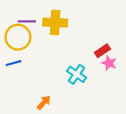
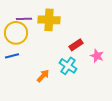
red rectangle: (102, 51) -> (76, 45), moved
orange arrow: (44, 102) -> (43, 76), moved

